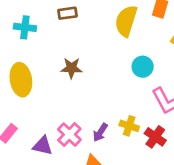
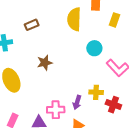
pink cross: (69, 135) -> (56, 110), turned -30
red cross: (155, 137) -> (113, 105), moved

